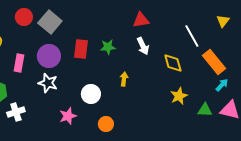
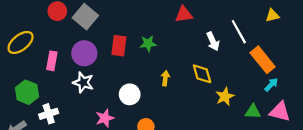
yellow triangle: (223, 21) -> (272, 15), turned 40
white arrow: (143, 46) -> (213, 41), moved
yellow diamond: (173, 63) -> (202, 74), moved

